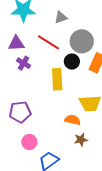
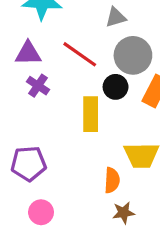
gray triangle: (61, 17) -> (116, 17), moved
orange semicircle: (73, 120) -> (112, 180), turned 77

